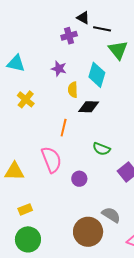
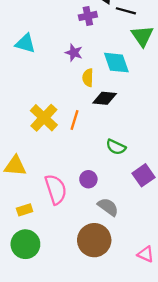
cyan diamond: (97, 75) -> (116, 63), turned -40
yellow cross: (26, 99) -> (44, 118), moved, size x1.4
pink semicircle: (51, 160) -> (56, 189), moved
gray semicircle: (111, 215) -> (108, 207), moved

